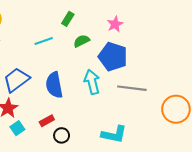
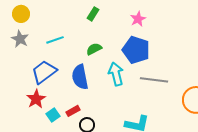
cyan line: (44, 41) -> (55, 40), moved
green semicircle: (81, 41) -> (94, 49), moved
cyan square: (17, 128) -> (53, 115), moved

